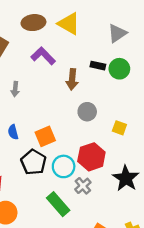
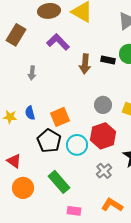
black rectangle: (98, 66) -> (108, 60), moved
gray circle: (87, 112) -> (103, 105), moved
gray cross: (83, 186) -> (104, 171), moved
green rectangle: (58, 204) -> (59, 182), moved

